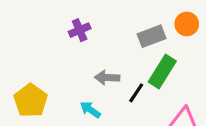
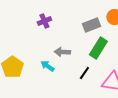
black line: (136, 93) -> (84, 73), moved
cyan arrow: (90, 110) -> (47, 66), moved

